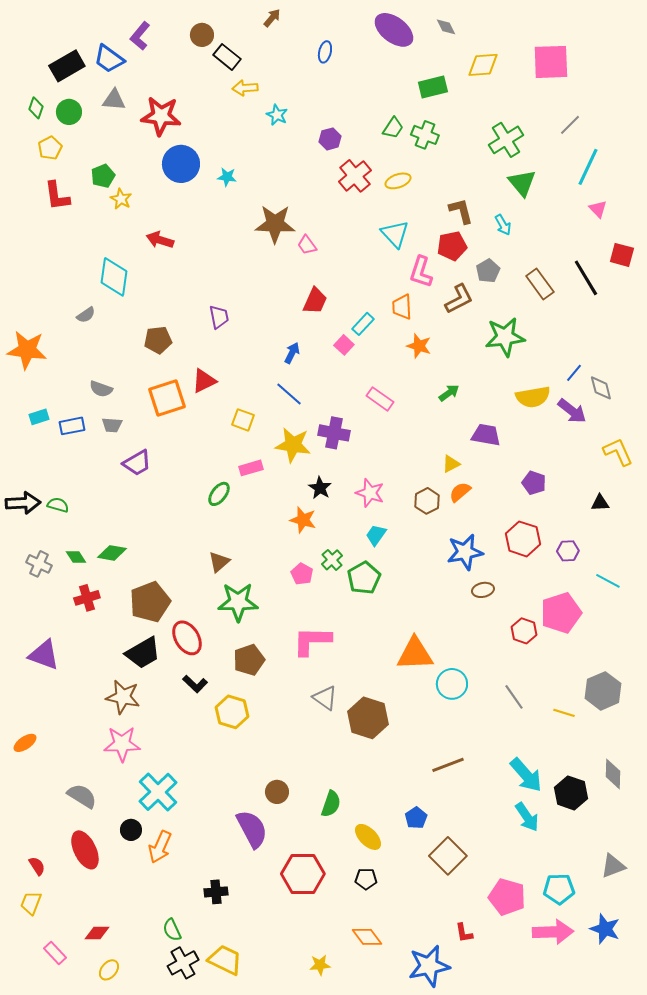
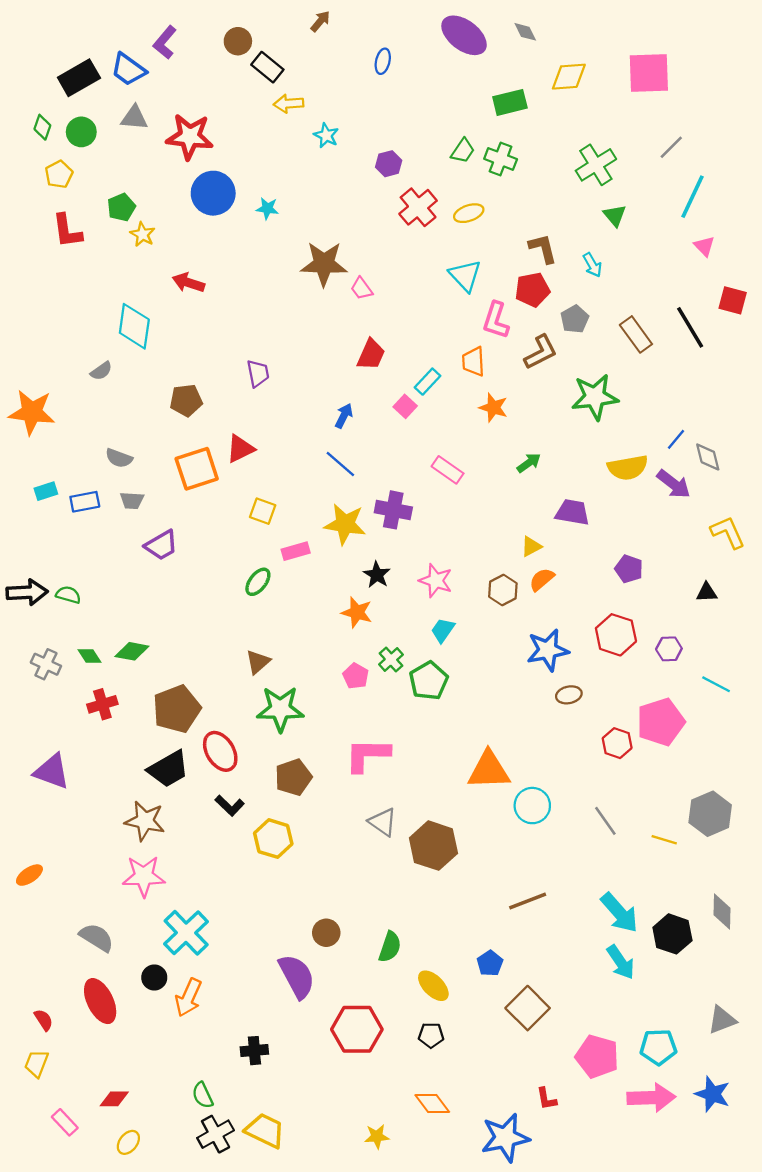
green triangle: (522, 183) -> (615, 216), size x0.7
yellow square: (243, 420) -> (263, 511), moved

